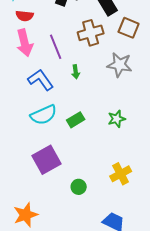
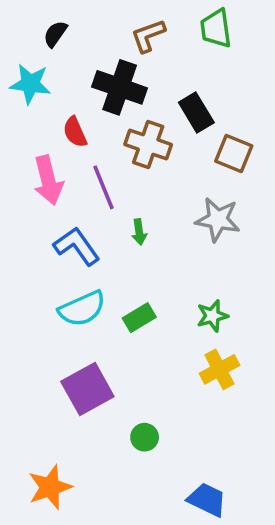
red semicircle: (25, 16) -> (75, 132), moved, turned 60
brown cross: (91, 33) -> (148, 145), moved, turned 35
yellow cross: (121, 174) -> (219, 369), moved

